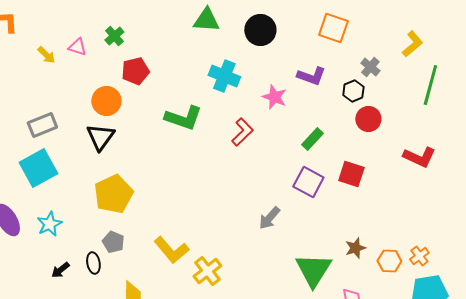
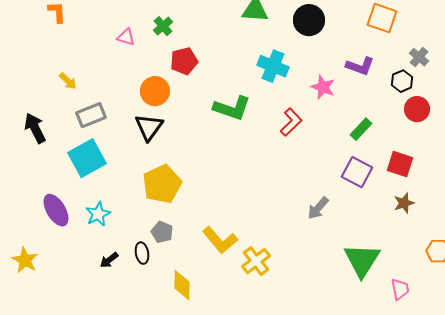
yellow arrow: (46, 55) -> (68, 81), moved
brown star: (355, 248) -> (404, 203), moved

